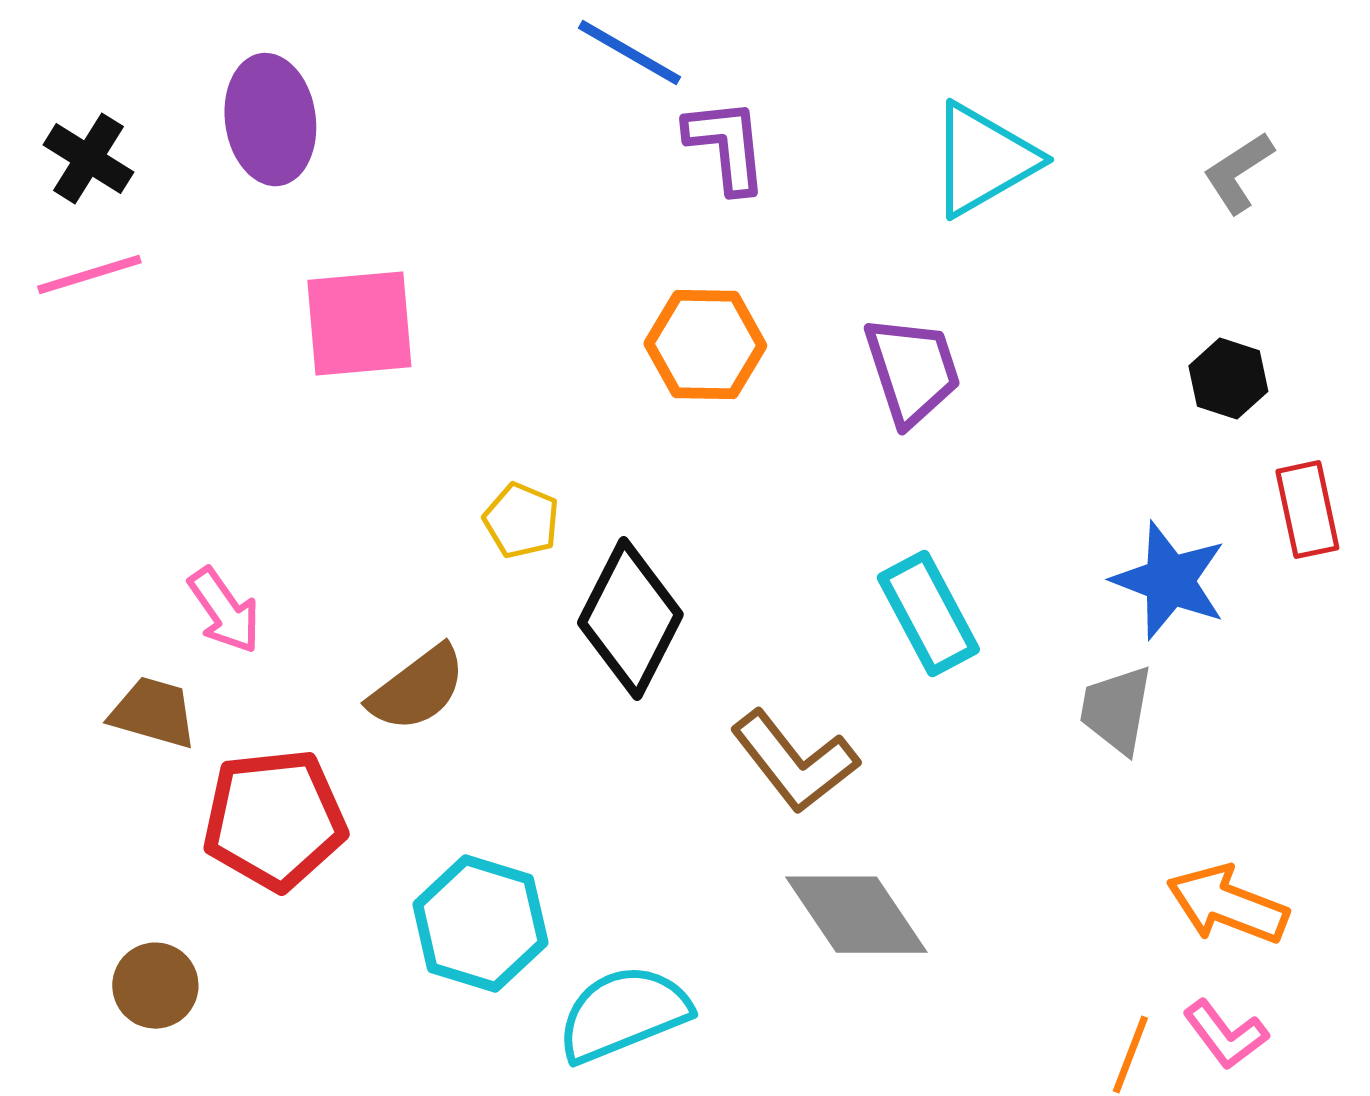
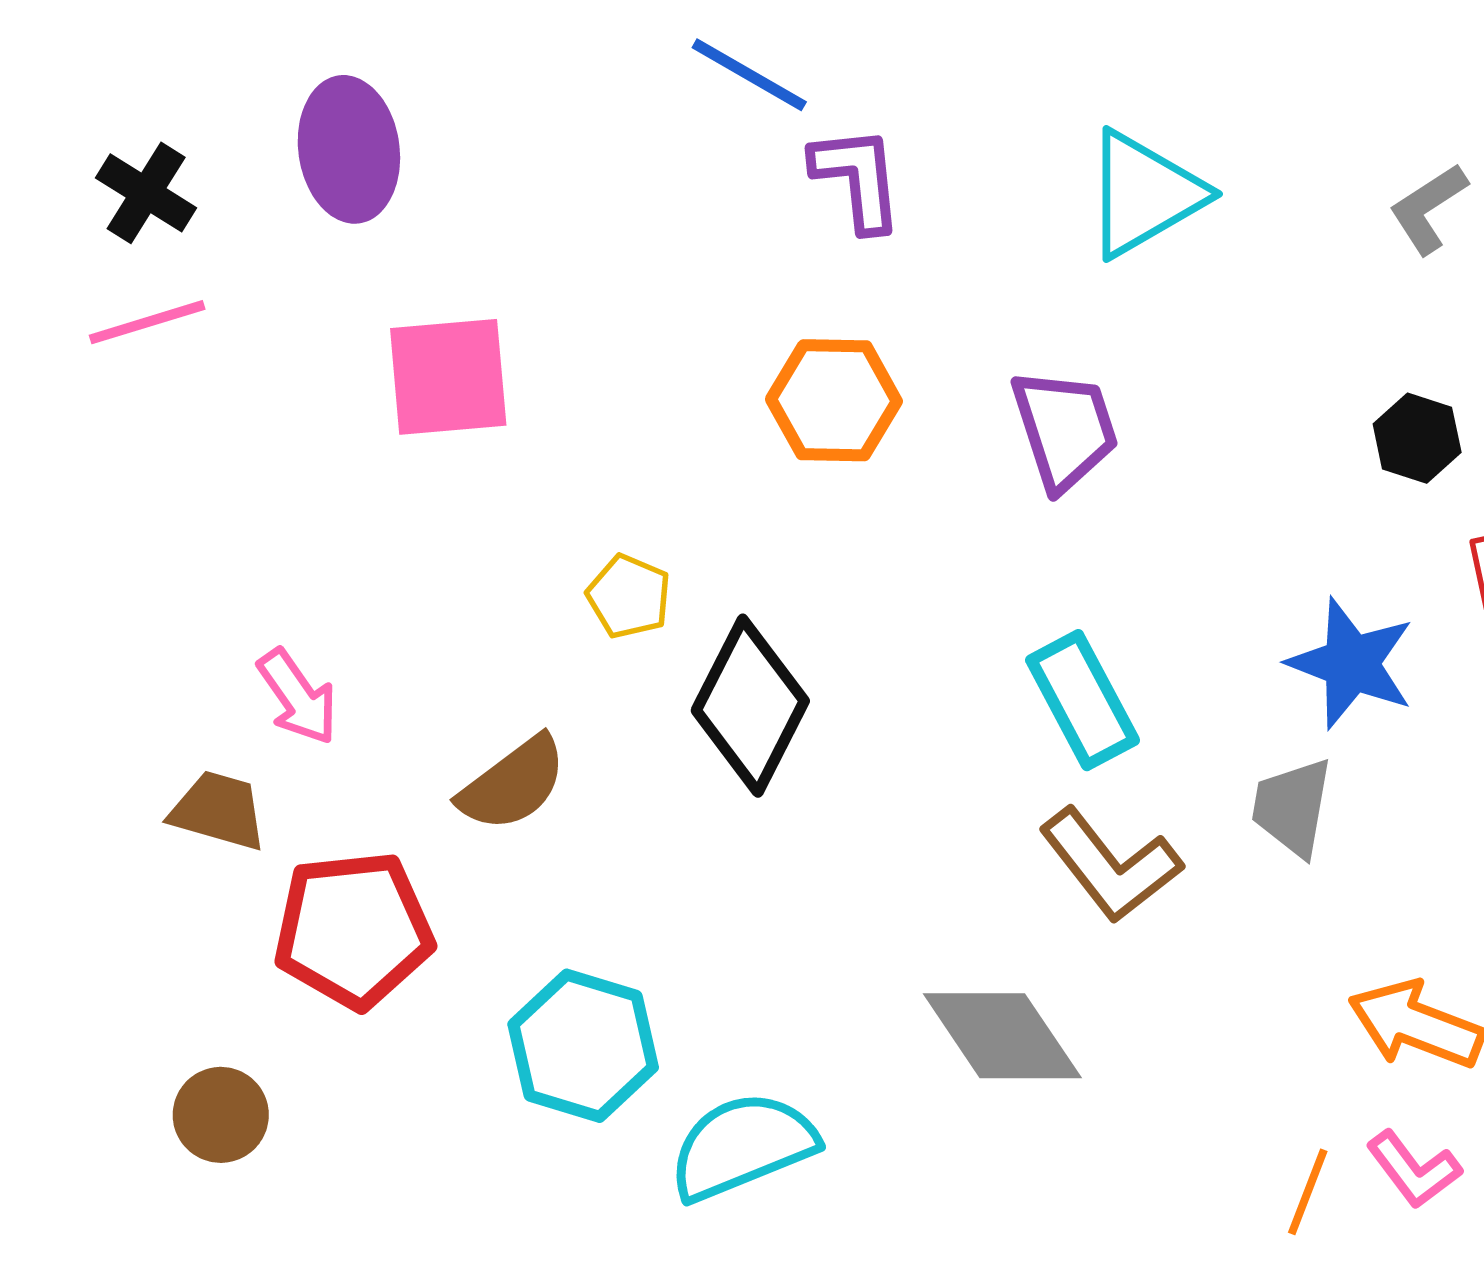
brown L-shape: (794, 762) -> (1110, 865), moved

